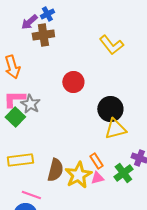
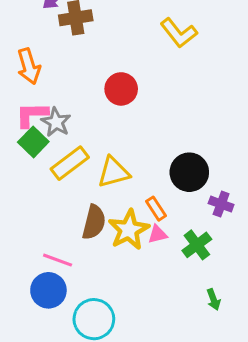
black circle: (110, 109) -> (189, 172), moved
yellow triangle: (115, 129) -> (114, 172), moved
yellow rectangle: (20, 160) -> (70, 163), moved, turned -30
green cross: (123, 173) -> (197, 245), moved

